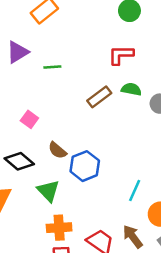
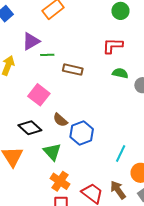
green line: (52, 67) -> (47, 55), moved
brown rectangle: (99, 97) -> (73, 70), moved, turned 48
pink square: (29, 119) -> (39, 95), size x1.5
orange cross: (59, 228) -> (60, 181), turned 36

